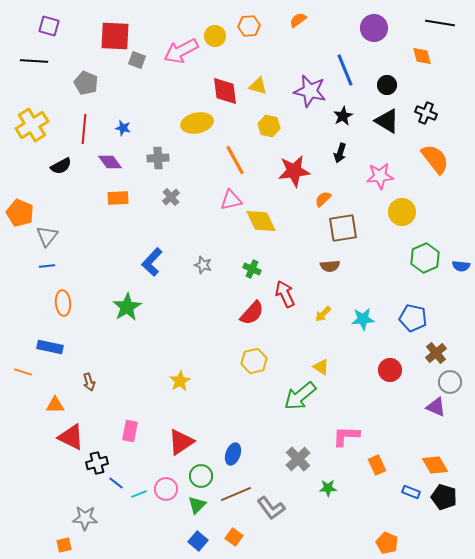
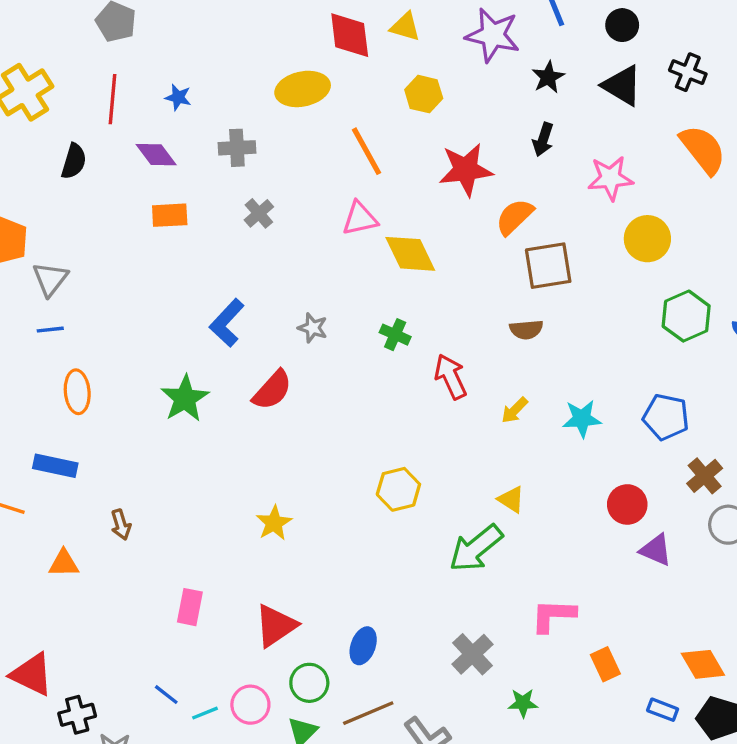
black semicircle: (61, 166) -> (74, 161), turned -45
orange semicircle: (323, 199) -> (515, 217), size x1.4
red semicircle: (252, 313) -> (272, 390), moved
purple triangle: (436, 407) -> (656, 550), moved
red triangle: (71, 437) -> (32, 674), moved
black cross: (97, 463) -> (77, 715), moved

